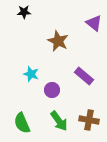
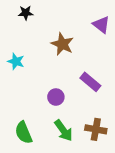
cyan star: (31, 74) -> (16, 61), moved

